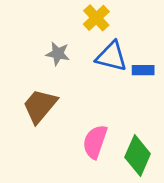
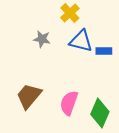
brown trapezoid: (40, 106) -> (29, 96), moved

